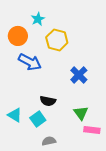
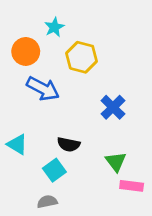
cyan triangle: (15, 115) -> (17, 144), moved
gray semicircle: (49, 141) -> (47, 202), moved

